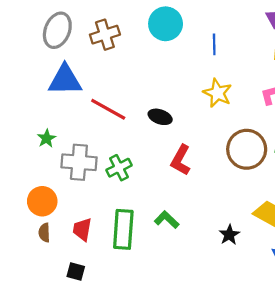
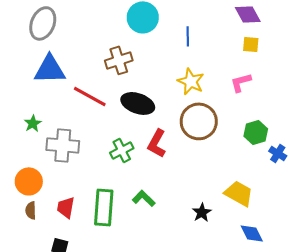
brown cross: (105, 35) -> (119, 60), moved
black ellipse: (160, 117) -> (138, 103), size x1.5
brown circle: (247, 149) -> (199, 121), moved
green cross: (119, 168) -> (122, 150), moved

